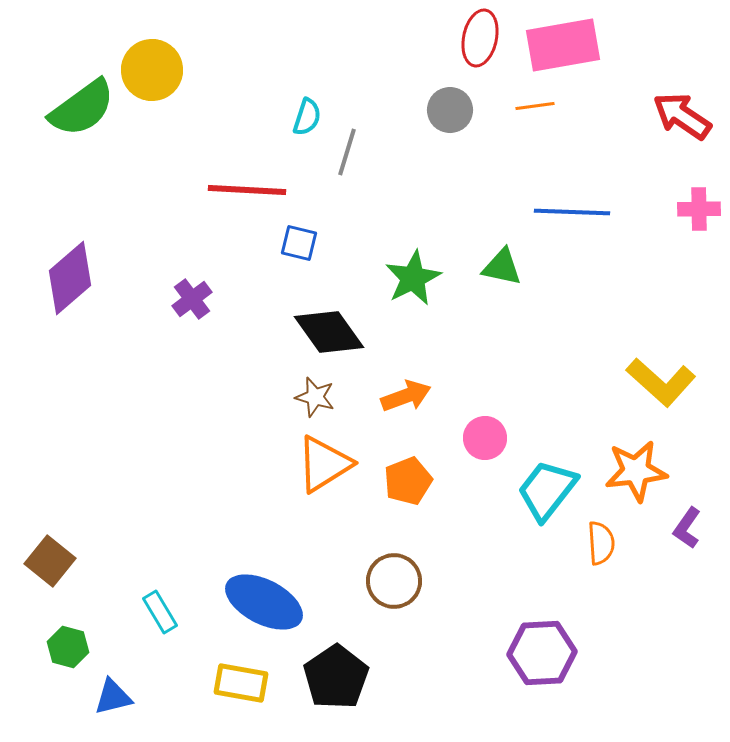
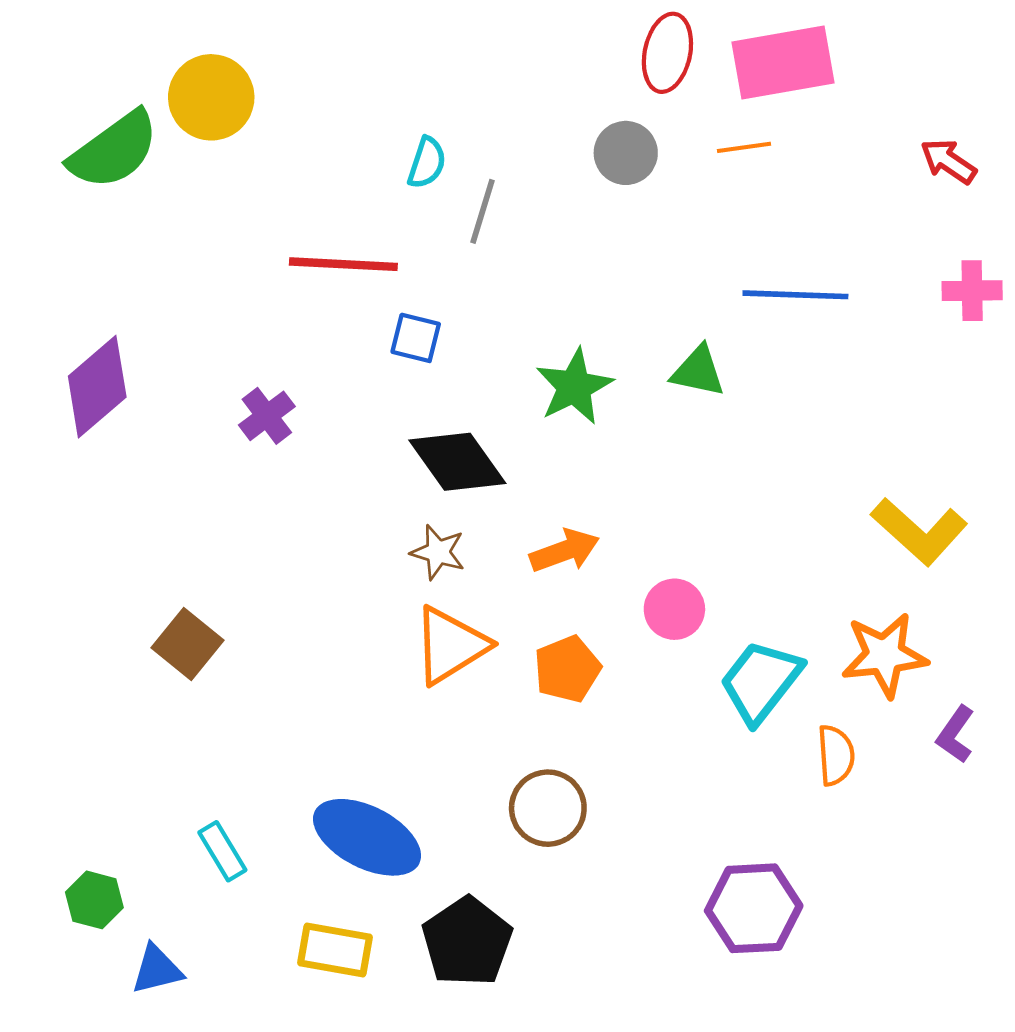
red arrow: (682, 116) -> (948, 161), size x0.7
brown square: (50, 561) -> (188, 644), moved

